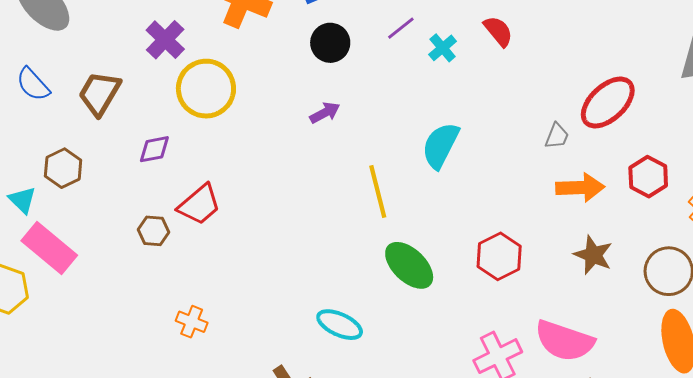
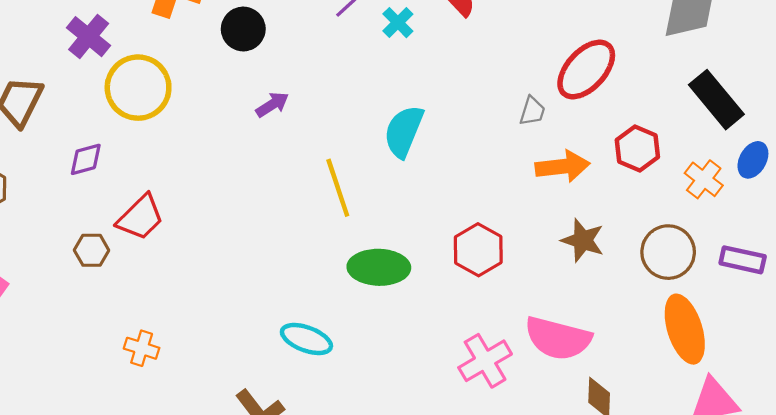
black circle: (330, 43) -> (243, 29), moved
green ellipse: (409, 265) -> (379, 267), turned -38

